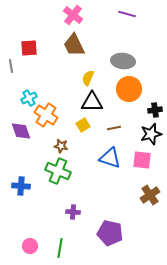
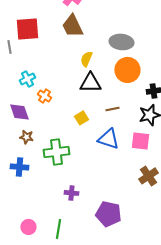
red square: (29, 48) -> (27, 29), size x1.4
orange cross: (46, 115) -> (44, 96), size x0.6
yellow square: (83, 125) -> (81, 118), moved
brown star: (61, 146) -> (26, 137), moved
green cross: (58, 171) -> (56, 152), turned -30

